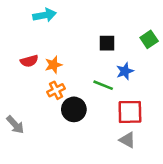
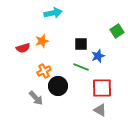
cyan arrow: (45, 15) -> (53, 13), moved
black square: (107, 43) -> (81, 44), moved
orange star: (53, 65) -> (42, 41), moved
gray arrow: (15, 125) -> (36, 98), moved

